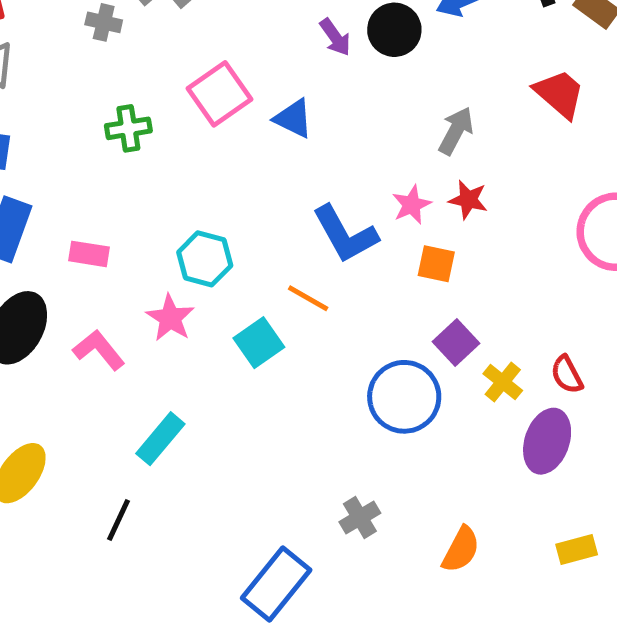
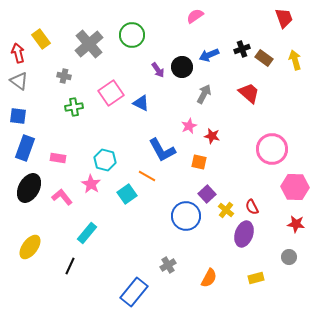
gray cross: (104, 22) -> (64, 76), moved
gray arrow: (456, 131) -> (204, 94), moved
pink star: (412, 205) -> (189, 126), moved

